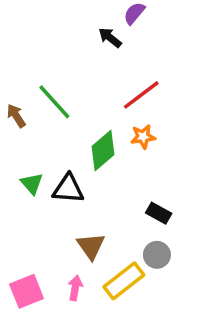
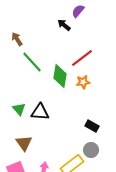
brown arrow: (16, 116) -> (17, 39), moved
green diamond: (103, 151) -> (60, 76), moved, turned -40
brown triangle: (91, 246) -> (24, 143), moved

